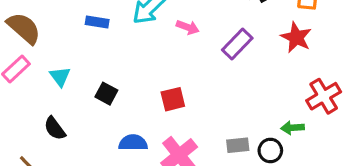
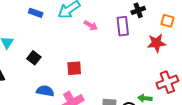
red star: (296, 37) -> (157, 43), turned 30
purple rectangle: (237, 44) -> (123, 26), moved, turned -60

